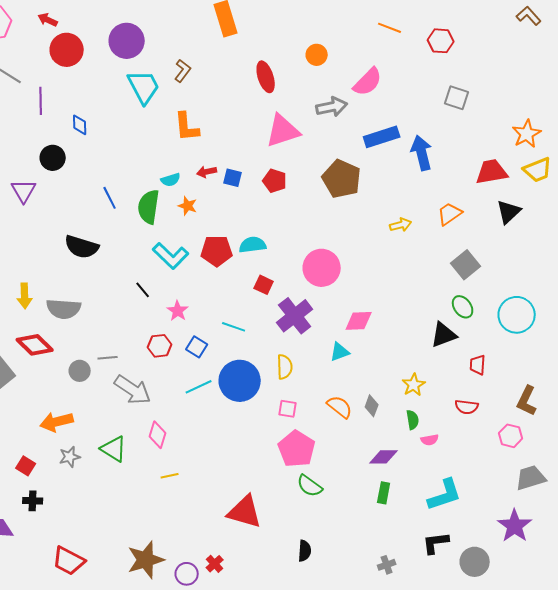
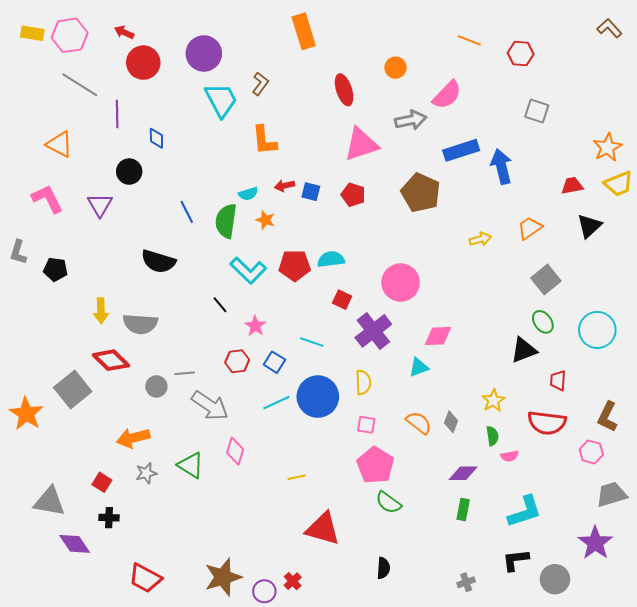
red trapezoid: (492, 172) -> (572, 186), size x0.7
red semicircle: (467, 407) -> (547, 423), size x1.6
yellow line: (170, 476) -> (297, 477), moved

